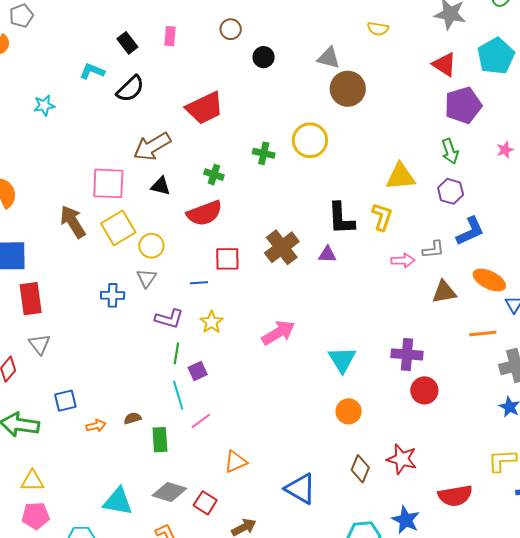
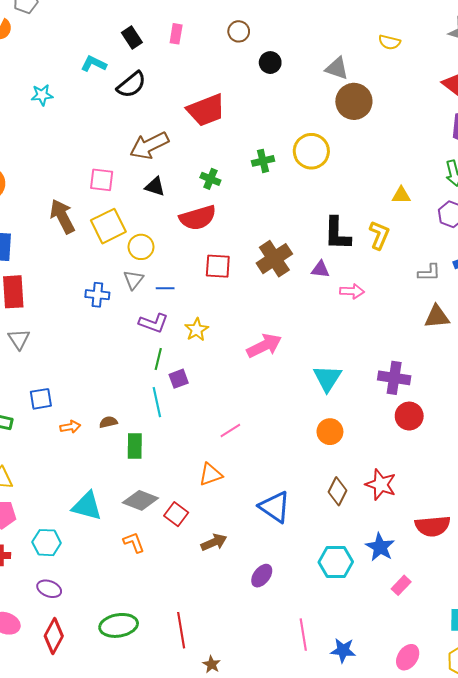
green cross: (264, 153) -> (263, 161), turned -30
yellow triangle: (401, 177) -> (401, 195), size x0.6
pink square: (108, 183) -> (102, 180), size x0.7
pink arrow: (403, 261) -> (352, 291), moved
blue line: (199, 283) -> (165, 288), moved
pink line: (201, 421) -> (230, 431), moved

